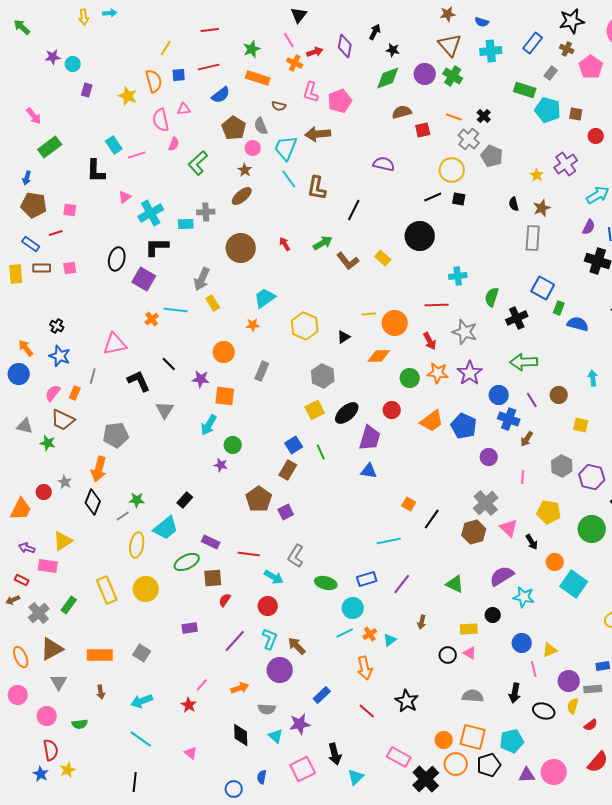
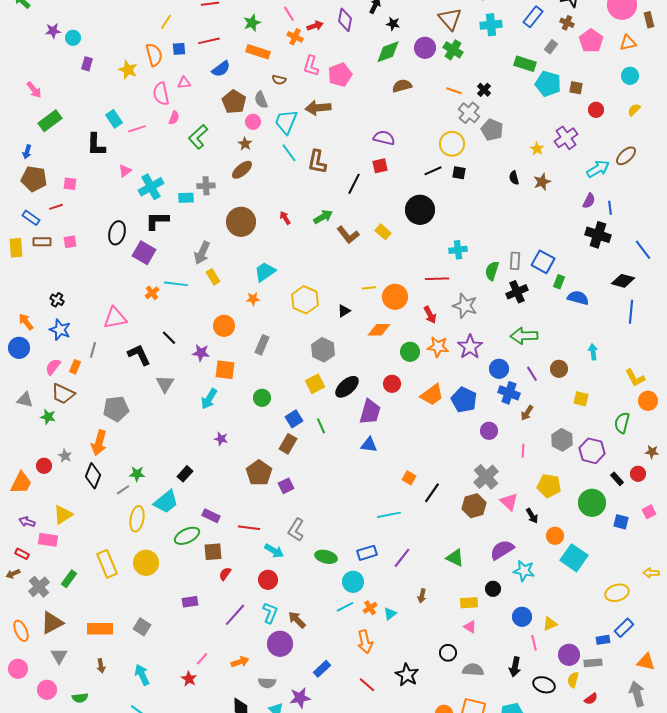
red square: (423, 130) -> (380, 166), moved
gray rectangle: (533, 238) -> (515, 261), moved, size x0.7
green circle: (233, 445) -> (262, 398), moved
black circle: (448, 655) -> (448, 653), moved
cyan arrow: (142, 701) -> (142, 675), turned 85

